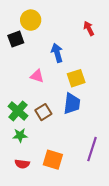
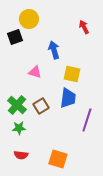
yellow square: (76, 78) -> (72, 74), turned 30
purple line: (92, 149) -> (87, 120), moved
orange square: (53, 160) -> (58, 159), moved

